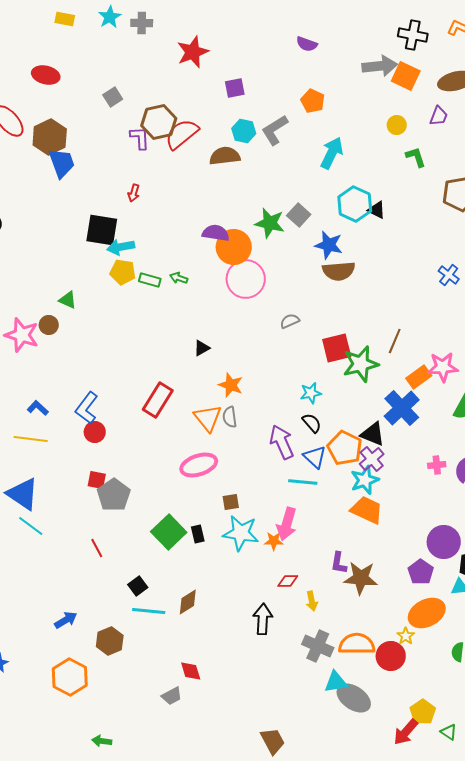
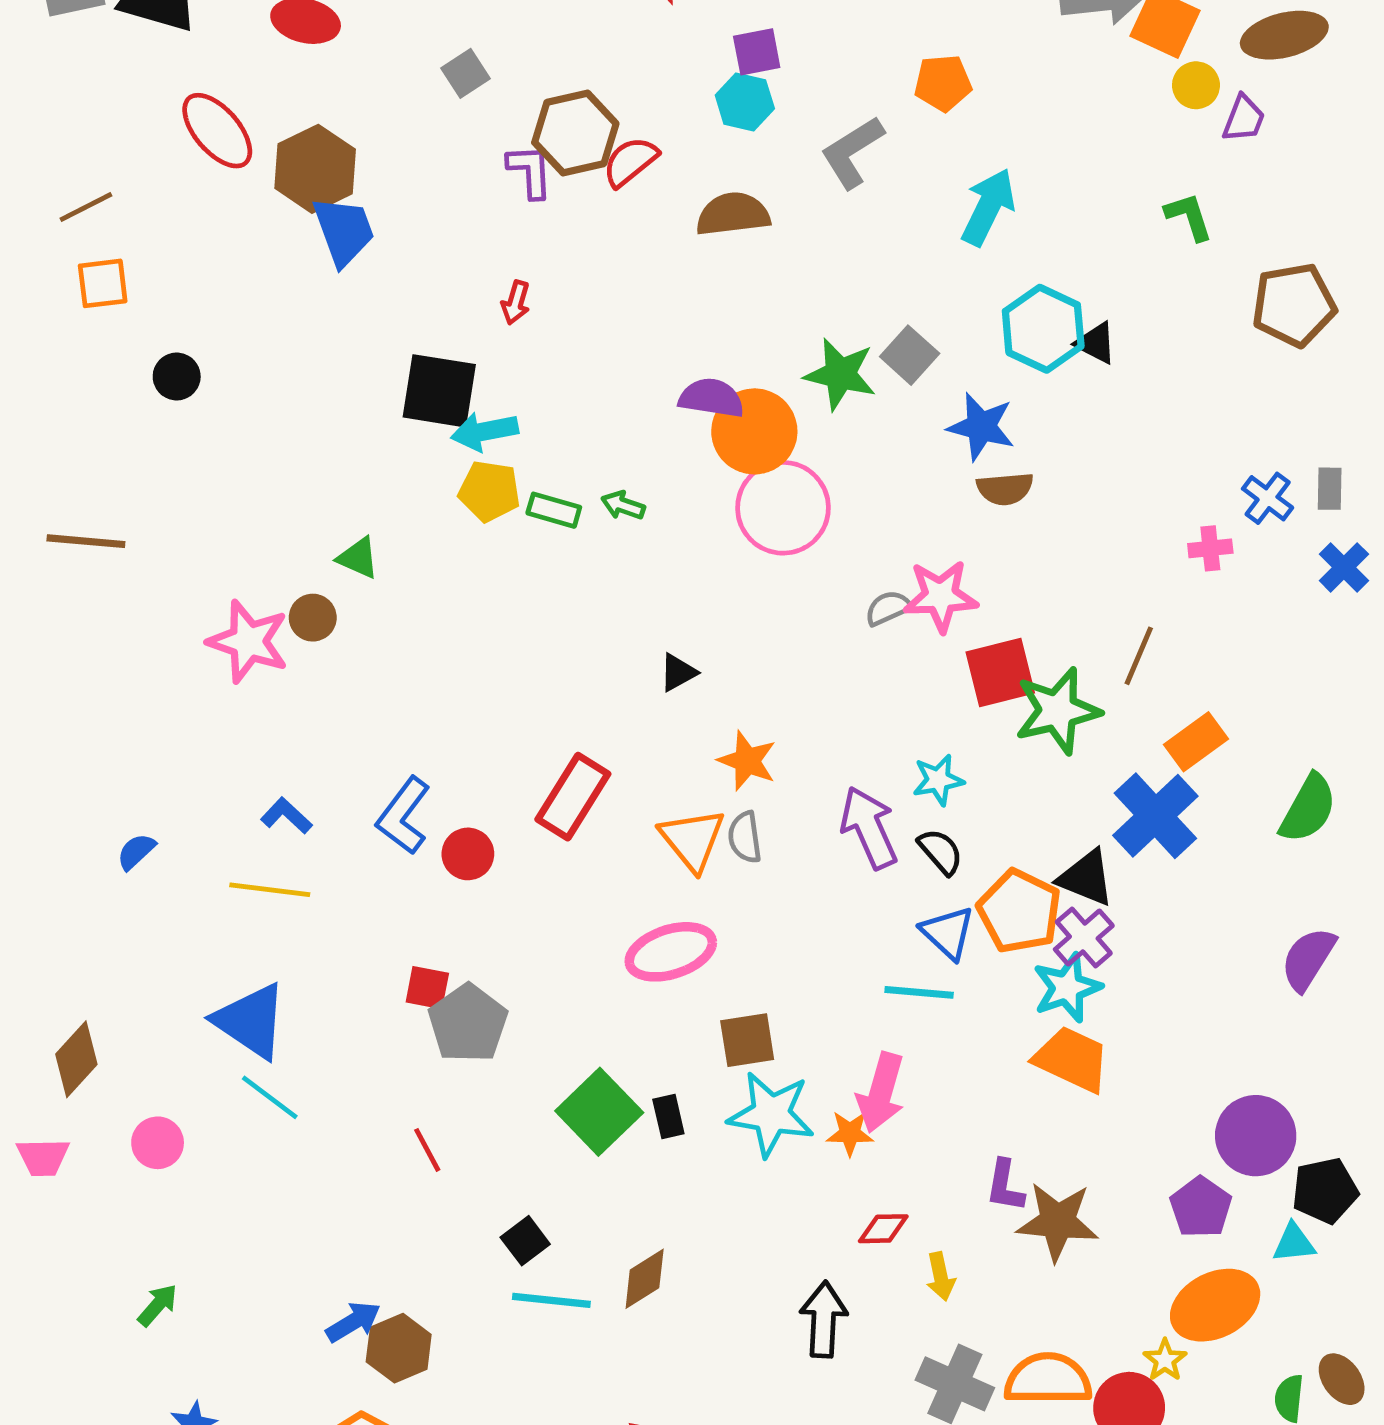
orange pentagon: (313, 101) -> (943, 83), turned -30
yellow circle: (397, 125) -> (1196, 85), moved
cyan hexagon: (244, 131) -> (745, 102), moved
red semicircle: (182, 134) -> (630, 162), size x0.7
brown semicircle: (339, 271) -> (1005, 489), size x0.7
pink star: (443, 367) -> (941, 596), moved
red circle: (95, 432) -> (468, 854), moved
purple arrow: (282, 442) -> (869, 828), moved
pink cross: (437, 465) -> (1210, 548), moved
brown square: (231, 502) -> (747, 1040), size x1.4
brown hexagon: (110, 641) -> (399, 1348), moved

